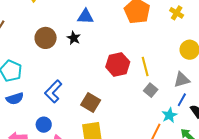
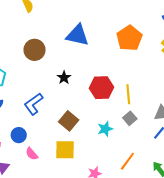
blue triangle: (85, 17) -> (77, 35), size x1.4
black star: (74, 38) -> (64, 78), moved
cyan star: (169, 115) -> (105, 129), moved

